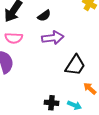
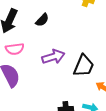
purple arrow: (53, 38) -> (53, 57), moved

